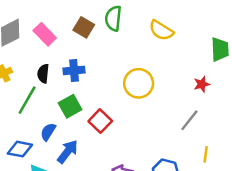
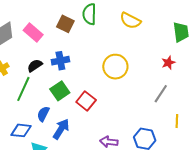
black semicircle: (43, 74) -> (35, 66), turned 56

